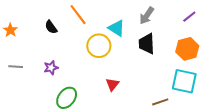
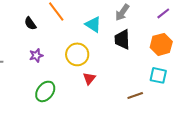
yellow circle: (99, 46) -> (77, 54), moved
purple star: (51, 68) -> (36, 55), moved
cyan square: (184, 81) -> (158, 75), size x0.7

